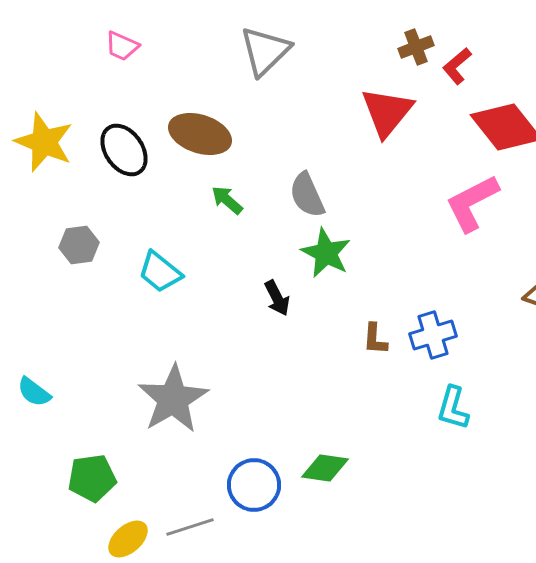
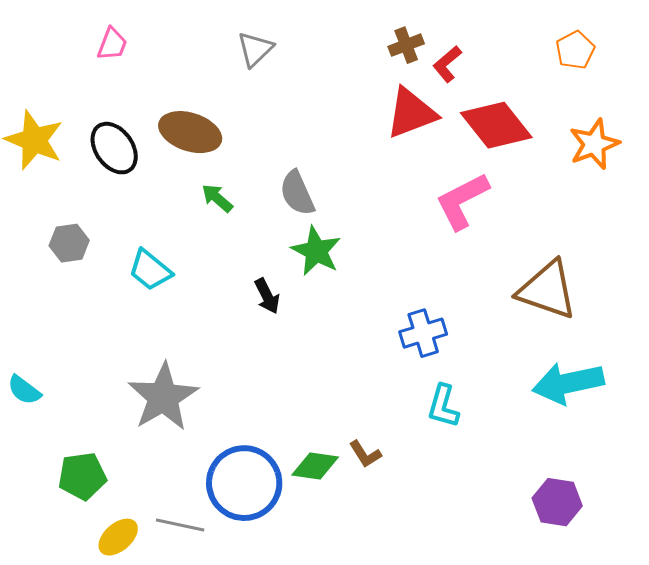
pink trapezoid: (122, 46) -> (112, 44), turned -93
gray triangle: (265, 51) -> (255, 49), size x0.7
red triangle: (387, 112) -> (411, 113), moved, turned 30
brown L-shape: (375, 339) -> (365, 454), moved, turned -36
blue circle: (254, 485) -> (244, 483), size x1.4
gray line: (190, 527) -> (180, 525), turned 30

